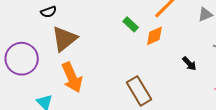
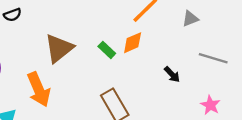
green rectangle: (131, 24) -> (107, 50), moved
brown triangle: (64, 39) -> (59, 48), moved

